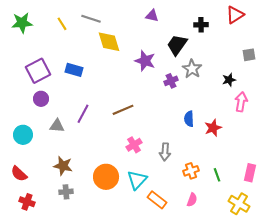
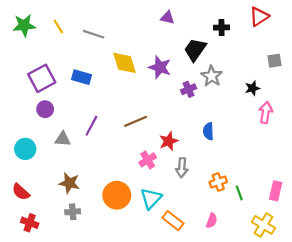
gray line: (91, 19) -> (94, 34), moved
yellow line: (62, 24) -> (58, 26), moved
yellow diamond: (109, 42) -> (124, 63), moved
red star: (213, 128) -> (169, 141), moved
orange cross: (191, 171) -> (218, 182), moved

